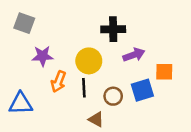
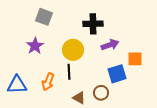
gray square: (24, 23) -> (44, 17), moved
purple star: (43, 56) -> (35, 46), turned -30
orange arrow: (58, 82) -> (48, 82), moved
brown circle: (113, 96) -> (101, 93), moved

